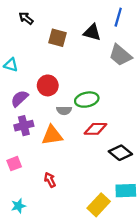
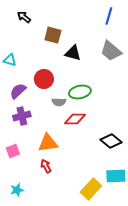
black triangle: (92, 32) -> (73, 53), moved
red diamond: (95, 129) -> (75, 119), moved
orange triangle: (52, 135) -> (48, 143), moved

